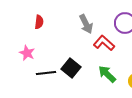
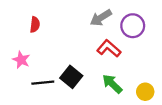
gray arrow: (86, 24) -> (101, 18), moved, turned 84

